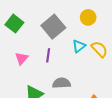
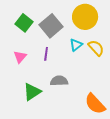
yellow circle: (88, 17) -> (85, 17), size x1.6
green square: (14, 24) -> (24, 23), moved

